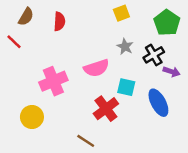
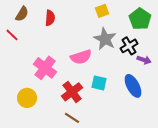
gray star: (125, 47) -> (105, 39), size x1.6
pink cross: (53, 81) -> (45, 68), turned -30
cyan square: (126, 87) -> (99, 83), moved
red cross: (106, 109) -> (72, 92), moved

